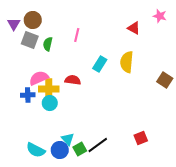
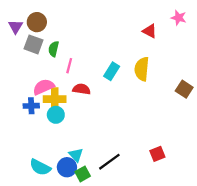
pink line: (77, 35) -> (69, 66), moved
green square: (80, 149) -> (83, 174), moved

